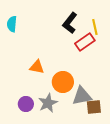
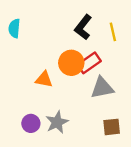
red rectangle: (85, 42) -> (89, 63), moved
orange circle: (63, 82) -> (71, 63), moved
gray triangle: (82, 96) -> (102, 88), moved

